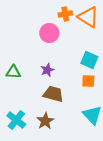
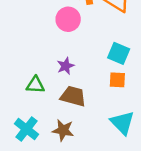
green triangle: (13, 72) -> (35, 85), moved
brown star: (45, 121) -> (63, 130), turned -30

